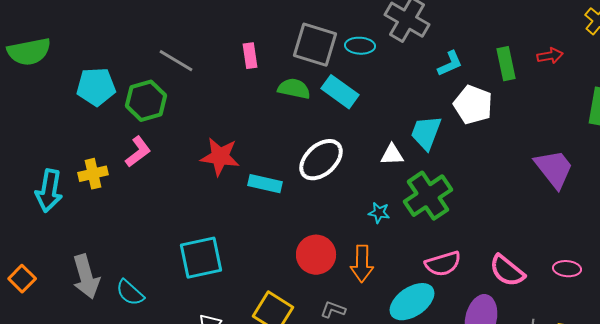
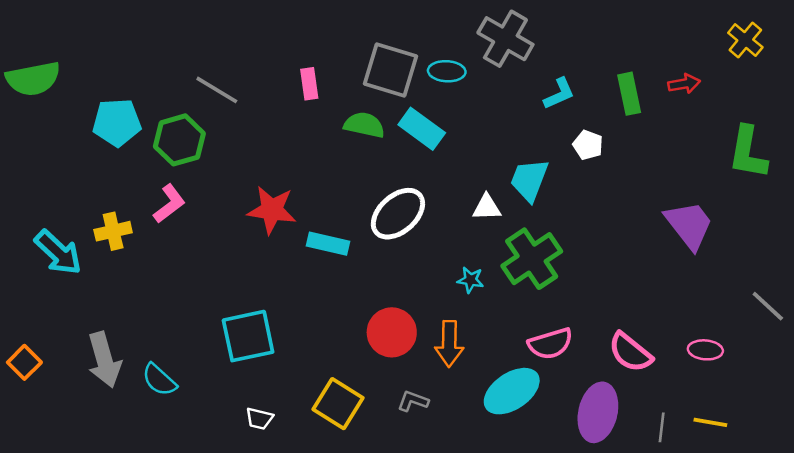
white pentagon: (473, 105) -> (588, 145), size x0.6
cyan arrow: (49, 191) -> (58, 252), turned -57

